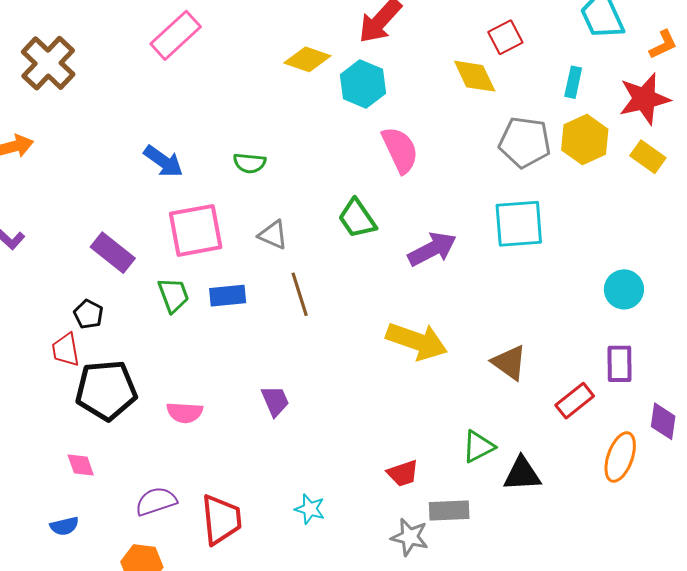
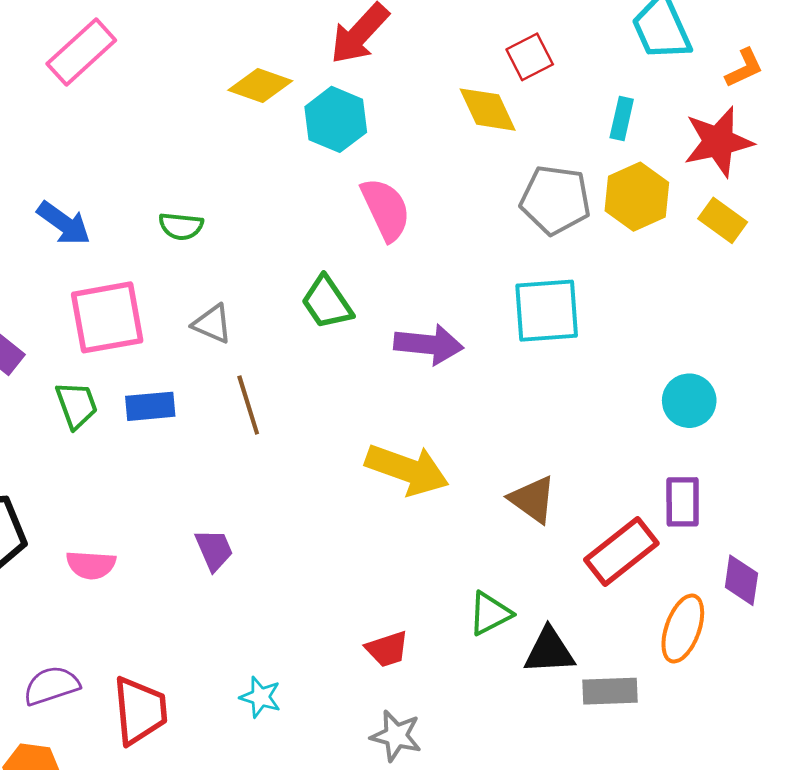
purple arrow: (432, 249) -> (429, 344), turned 33
red rectangle: (575, 401) -> (621, 552), size x1.4
gray rectangle: (449, 511) -> (610, 691), moved

